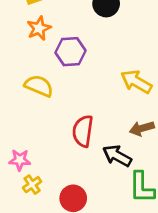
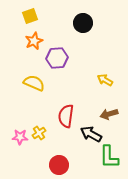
yellow arrow: (136, 82) -> (105, 80), size x0.7
yellow cross: (32, 185) -> (39, 133), moved

